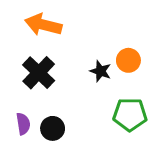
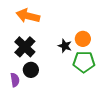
green pentagon: (130, 114) -> (84, 62), moved
black circle: (53, 128) -> (31, 70), moved

